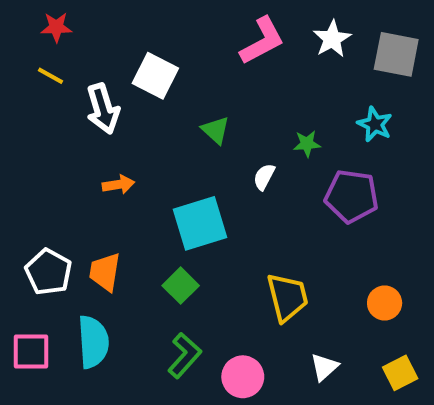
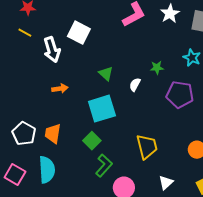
green triangle: (216, 130) -> (106, 74), moved
pink square: (31, 352) -> (15, 175), turned 30
green L-shape: (185, 355) -> (104, 166), moved

